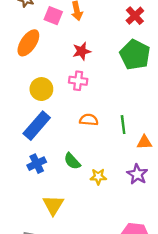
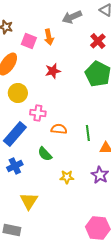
pink cross: (78, 81) -> (38, 113), moved
yellow circle: (41, 89) -> (18, 93), moved
green semicircle: (72, 161) -> (45, 154), moved

